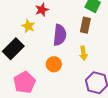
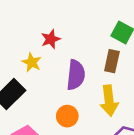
yellow arrow: (83, 53) -> (109, 101), size x1.5

